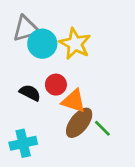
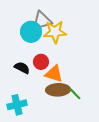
gray triangle: (26, 29) -> (42, 21), moved
yellow star: (75, 44) -> (55, 32), turned -30
brown ellipse: (79, 123) -> (58, 90), turned 50

